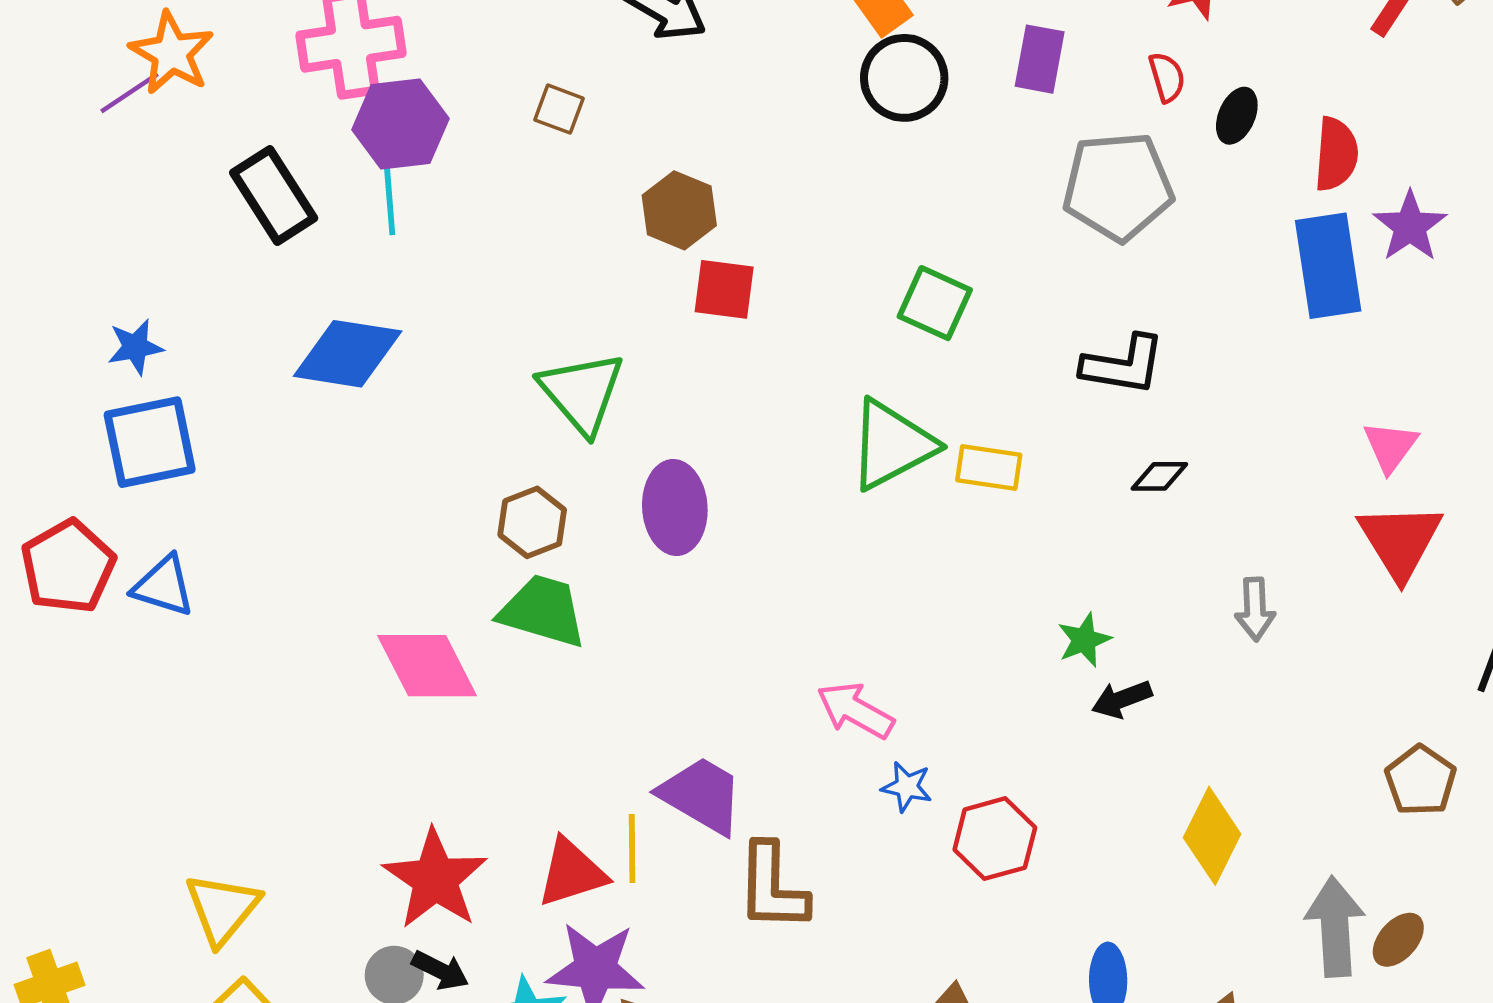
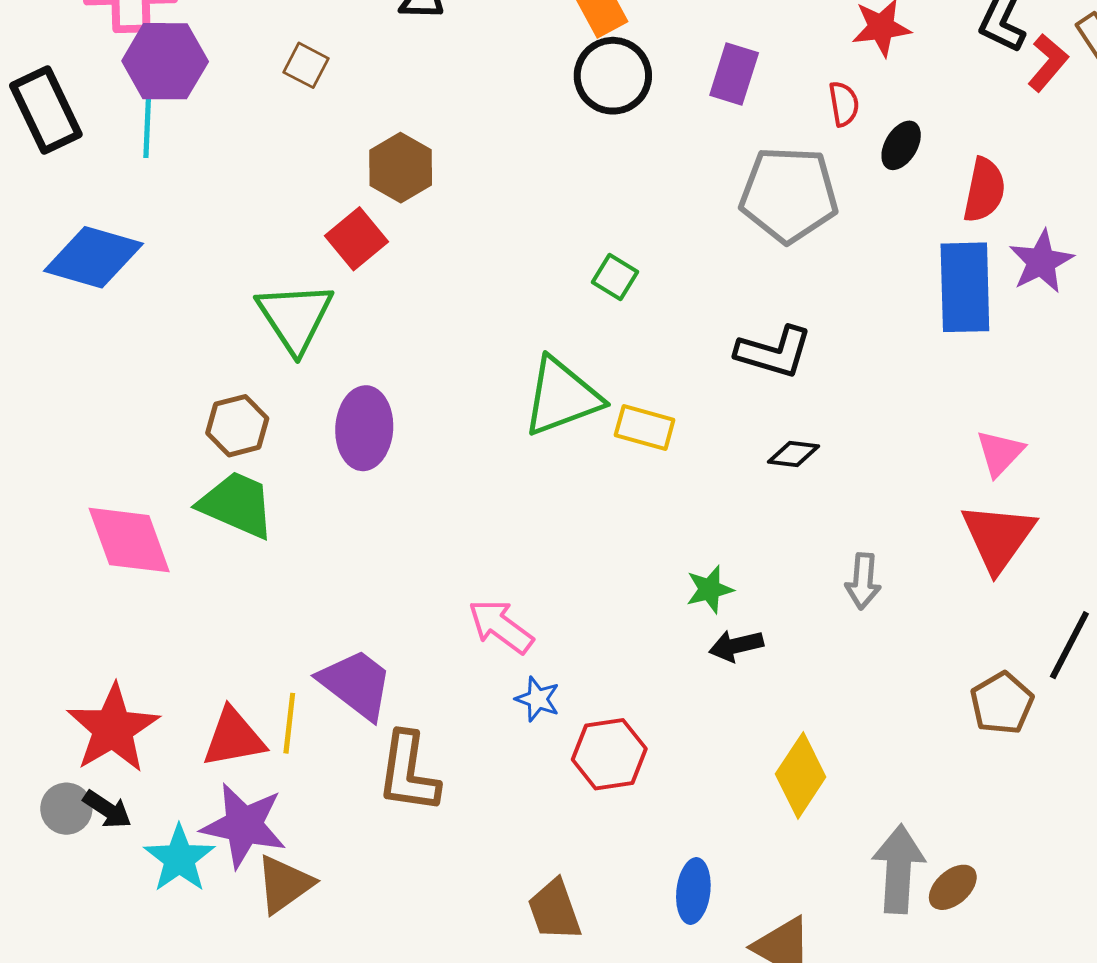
red square: (724, 289) -> (357, 239), moved, turned 36
green square: (935, 303) -> (615, 277), size x0.7
brown pentagon: (1421, 780) -> (1002, 703), moved

